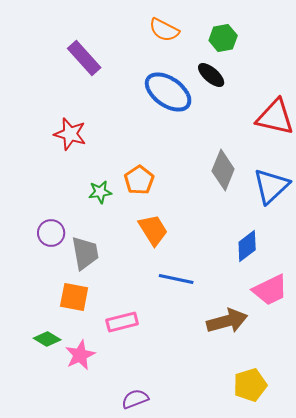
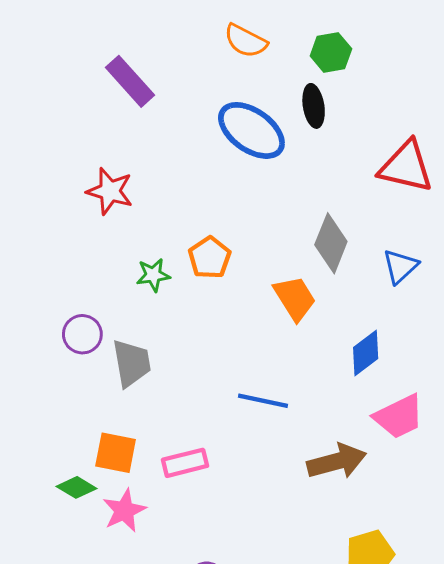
black ellipse: (211, 75) -> (314, 106), turned 40
blue triangle: (271, 186) -> (400, 266), size x0.7
orange trapezoid: (153, 230) -> (295, 298), moved
orange square: (74, 297) -> (116, 453), moved

